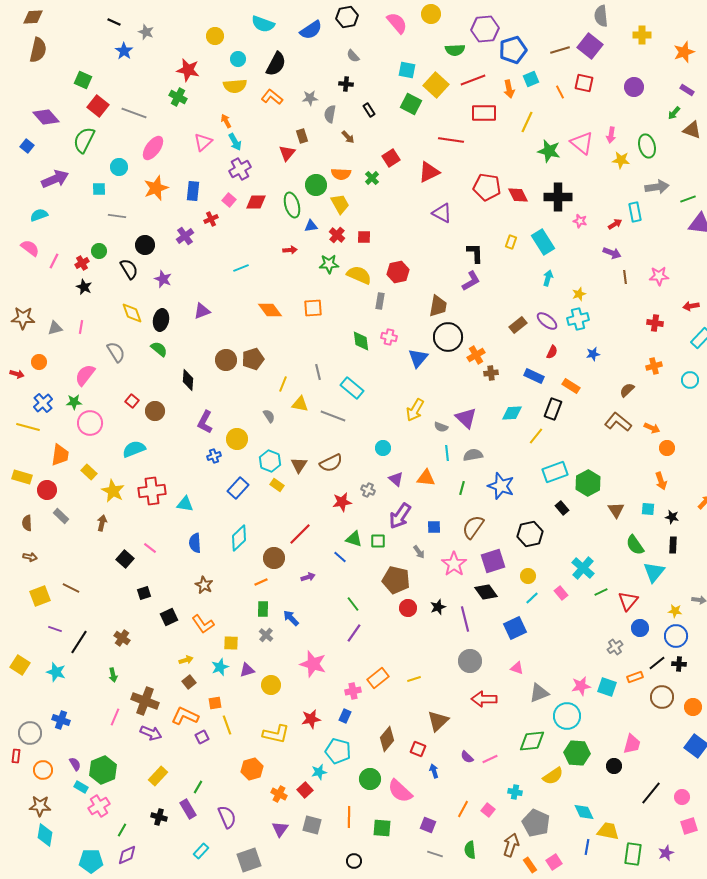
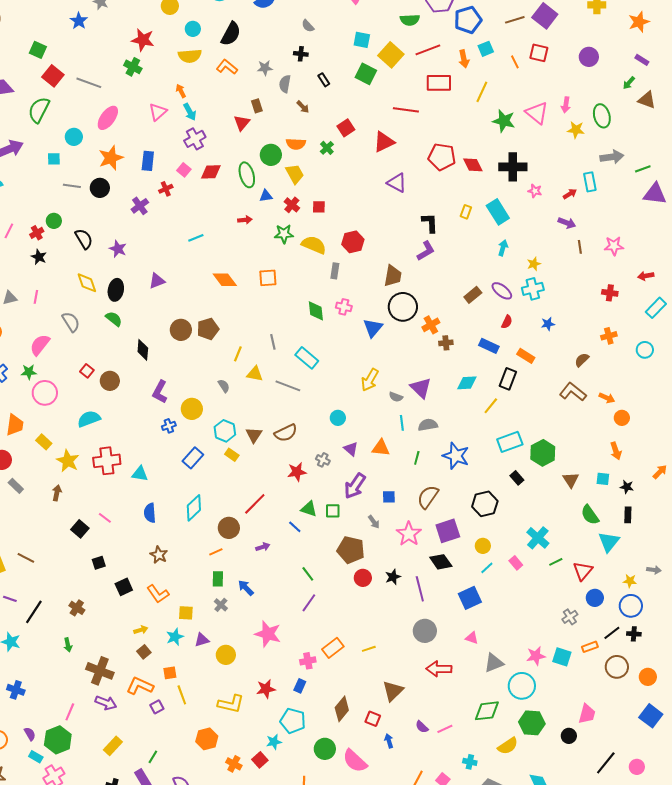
black circle: (145, 245) -> (100, 188), moved
pink line: (115, 717) -> (70, 712), moved

